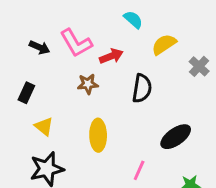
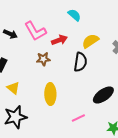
yellow semicircle: (164, 44) -> (90, 41), moved
pink line: (139, 170) -> (78, 118), turned 40

